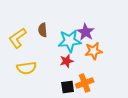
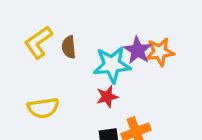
yellow L-shape: (18, 38) -> (38, 42), moved
orange star: (94, 51) -> (160, 52), moved

